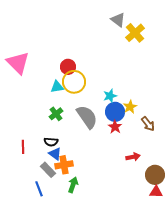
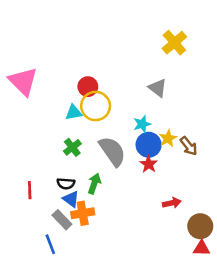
gray triangle: (118, 20) -> (158, 88), moved
brown arrow: (148, 124) -> (189, 146), moved
green arrow: (73, 185) -> (94, 184), moved

